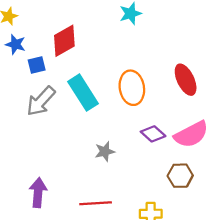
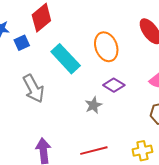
gray arrow: (41, 101) -> (33, 89), moved, turned -60
purple diamond: (153, 134) -> (114, 85), moved

